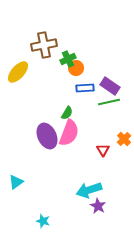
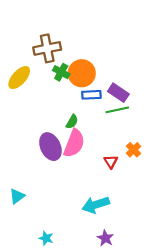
green cross: (68, 59) -> (61, 72), moved, turned -35
orange circle: (76, 68) -> (82, 73), size x1.6
purple star: (98, 206) -> (105, 238), moved

